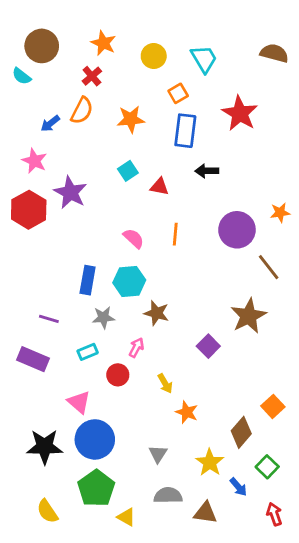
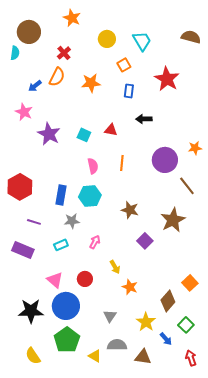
orange star: (103, 43) -> (72, 18), moved
cyan semicircle: (22, 76) -> (15, 53), turned -120
blue rectangle: (185, 131) -> (129, 91), size x0.6
cyan square: (128, 171) -> (84, 135), moved, turned -32
red hexagon: (29, 210) -> (20, 187), moved
pink semicircle: (134, 238) -> (93, 166), turned 35
brown star: (157, 313) -> (130, 210), moved
red circle: (118, 375) -> (85, 279), moved
yellow triangle: (126, 517) -> (95, 356), moved

